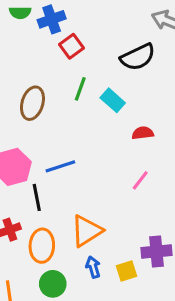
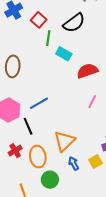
red square: (71, 46) -> (39, 20), moved
green line: (80, 89) -> (48, 38), moved
red semicircle: (143, 133) -> (87, 71), size x1.5

